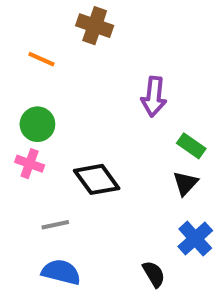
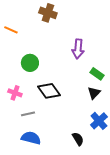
orange line: (41, 59) -> (11, 30), moved
green circle: (37, 124) -> (30, 63), moved
pink cross: (30, 164) -> (15, 93), moved

